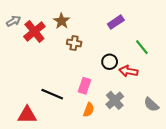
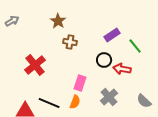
purple rectangle: (116, 22) -> (112, 35), moved
red cross: (34, 31) -> (35, 65), moved
black line: (52, 94) -> (49, 103), moved
orange semicircle: (89, 110) -> (75, 102), moved

